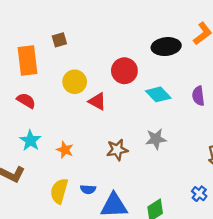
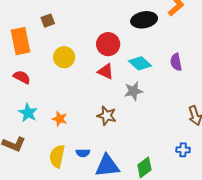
red triangle: (97, 101) -> (106, 71), moved
gray star: (156, 139) -> (133, 91), moved
brown star: (117, 150) -> (107, 116), turned 30
blue cross: (199, 194) -> (183, 150), turned -32

